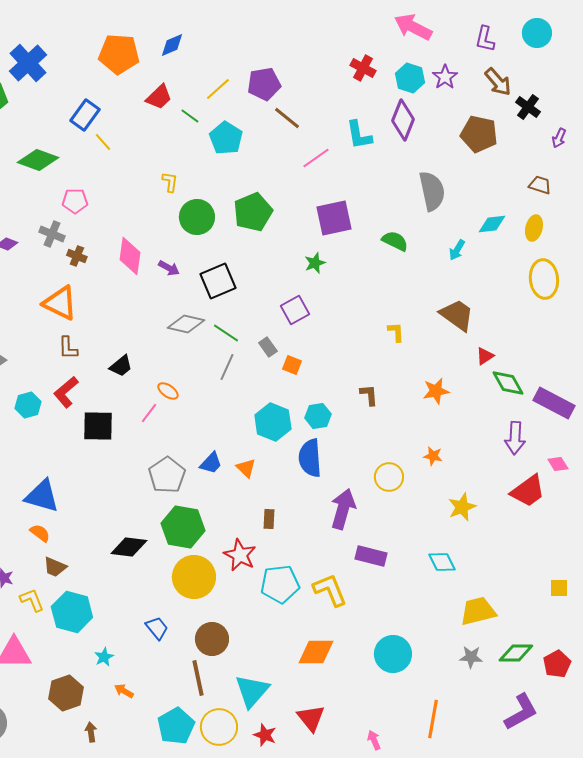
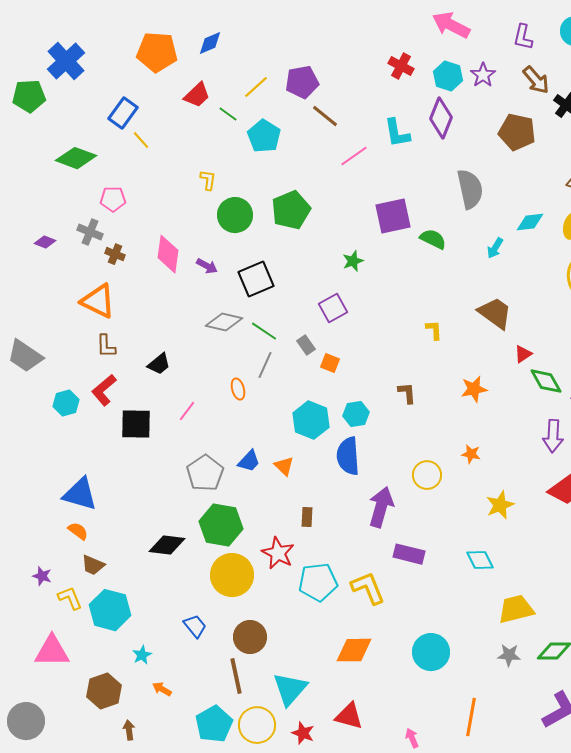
purple square: (334, 218) -> (393, 216), moved
orange ellipse: (168, 391) -> (238, 389), moved, turned 40
red triangle: (311, 718) -> (349, 716), turned -36

